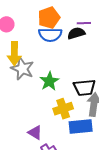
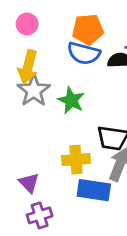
green star: (49, 81) -> (71, 100), moved, turned -30

